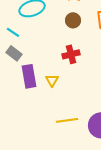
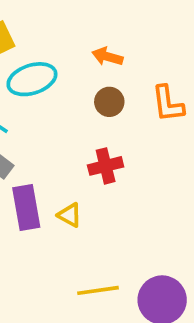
yellow triangle: (52, 80) -> (70, 215), turned -32

